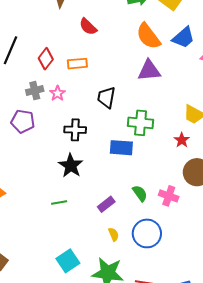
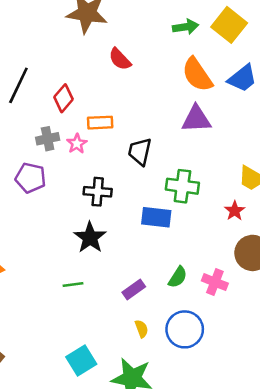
orange rectangle: (77, 64) -> (100, 123), moved
green semicircle: (140, 193) -> (178, 277), turned 66

